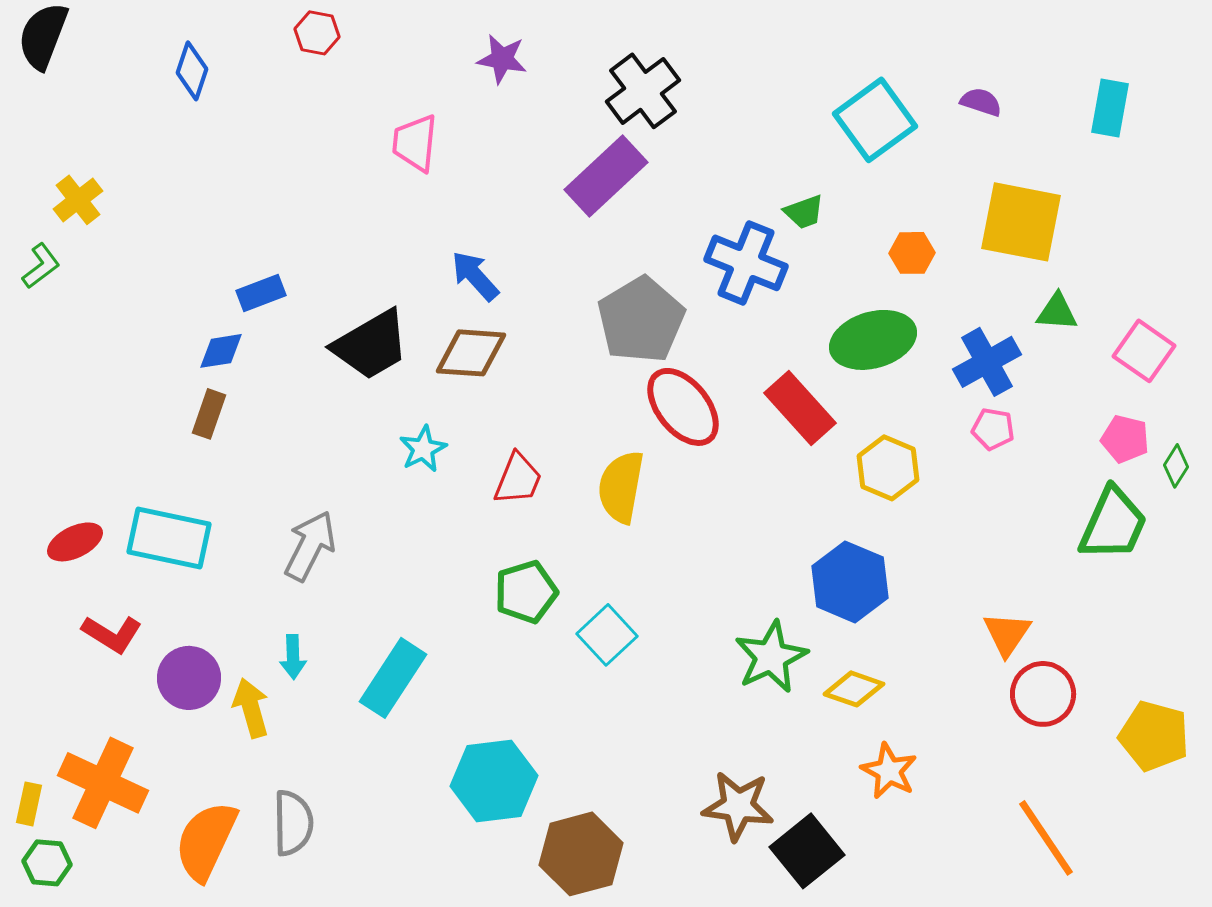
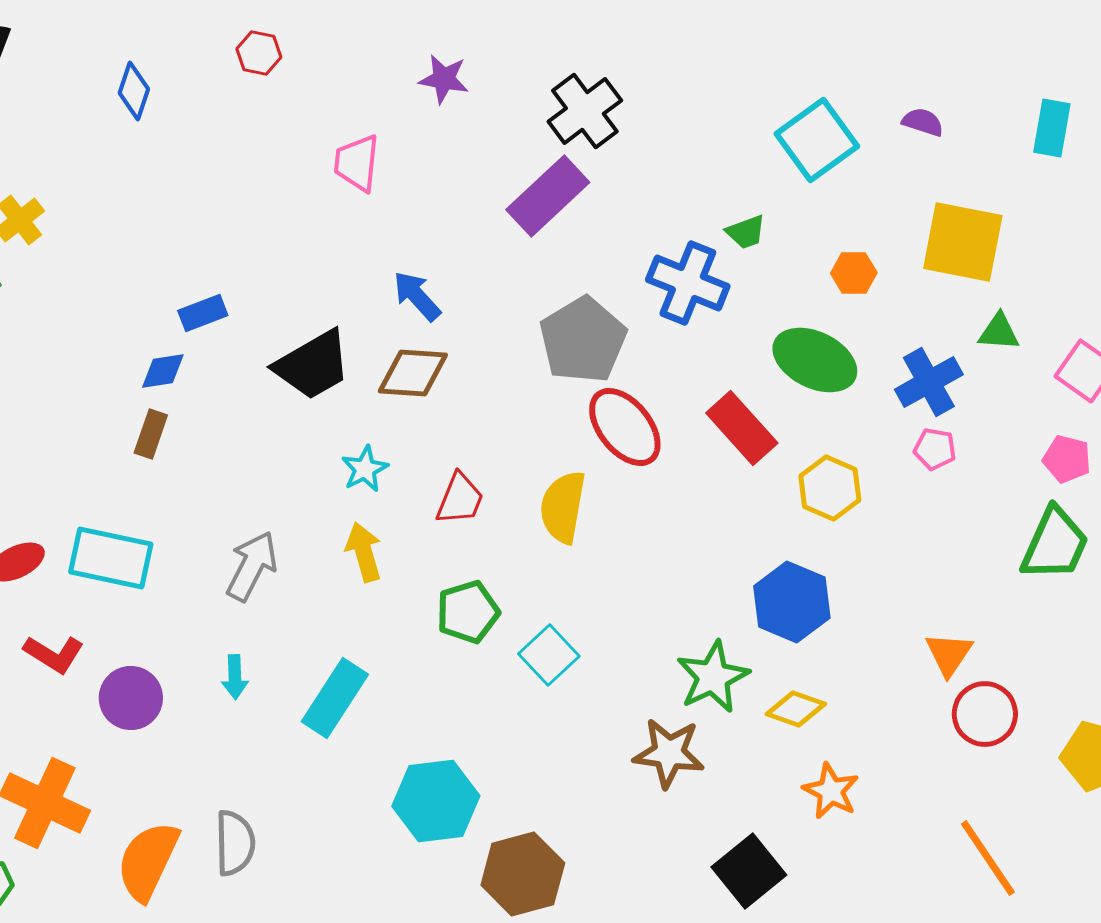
green ellipse: (873, 340) -> (815, 360), turned 42
yellow arrow: (251, 708) -> (364, 552), moved
brown star: (738, 806) -> (669, 753), moved

